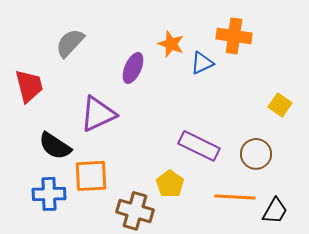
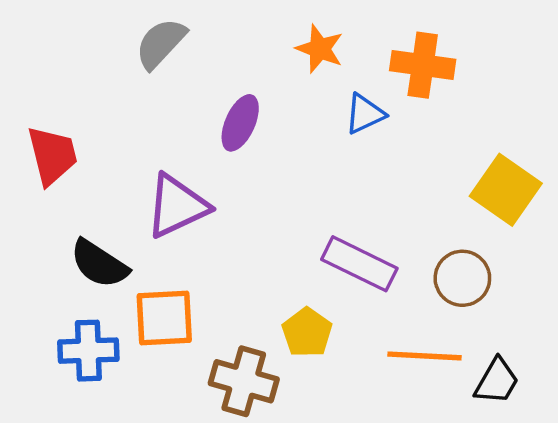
gray semicircle: (70, 43) -> (161, 43), moved
orange star: (171, 44) -> (320, 49), moved
yellow square: (280, 105) -> (506, 190), size x1.6

